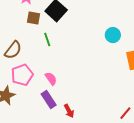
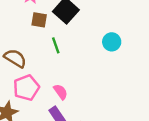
cyan circle: (113, 35) -> (112, 42), moved
brown semicircle: (13, 50) -> (15, 58), turned -96

